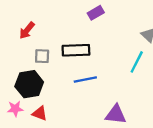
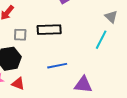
blue line: (85, 79) -> (57, 66), moved

